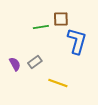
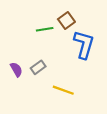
brown square: (61, 19) -> (66, 20), turned -35

